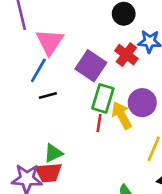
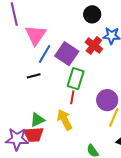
blue line: (38, 70) -> (45, 54), moved
purple circle: (142, 103) -> (107, 100), moved
yellow arrow: (122, 115) -> (65, 120), moved

